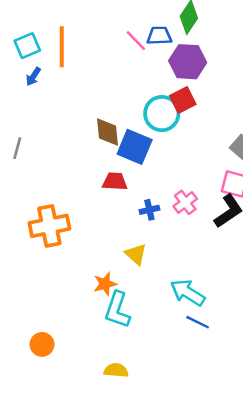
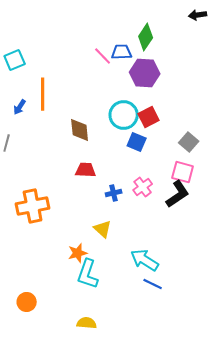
orange line: (62, 47) -> (43, 94), moved
blue arrow: (33, 76) -> (20, 107), moved
red square: (183, 100) -> (149, 117), moved
blue square: (135, 147) -> (137, 142), moved, size x0.7

